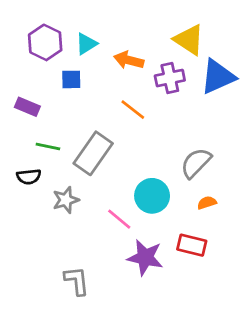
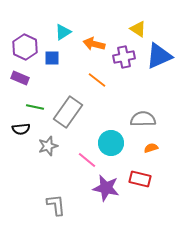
yellow triangle: (189, 40) -> (138, 29), size x0.7
purple hexagon: (45, 42) -> (25, 47), moved
gray semicircle: (196, 163) -> (143, 119), turned 45

